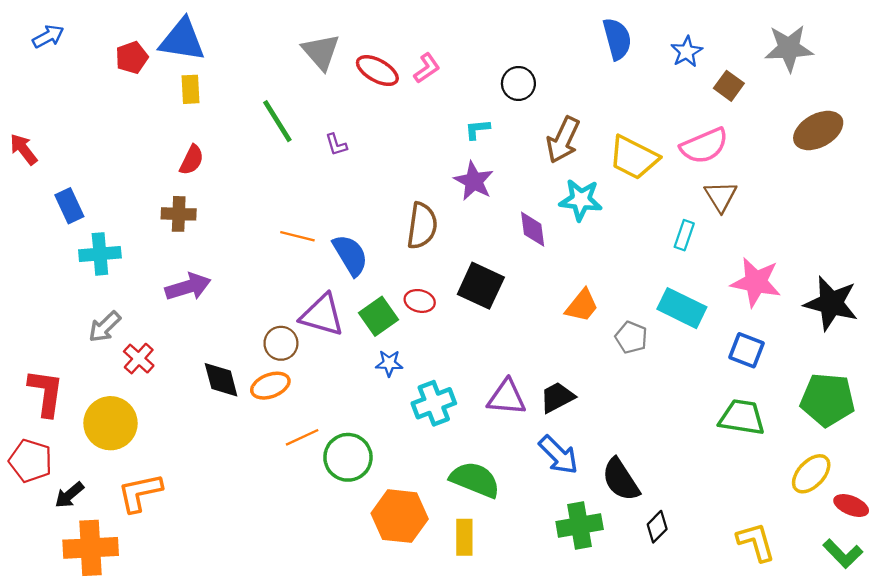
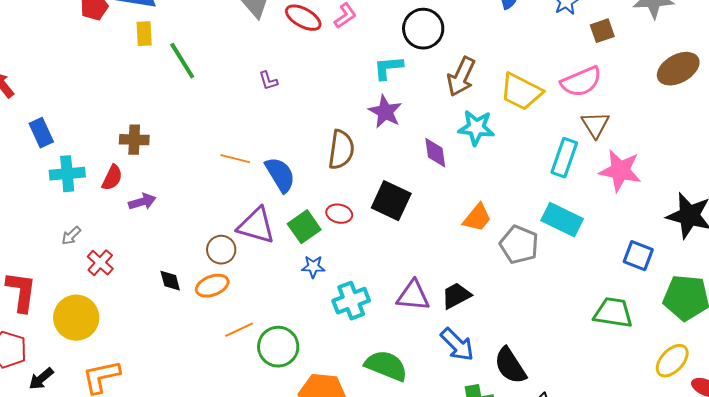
black circle: (518, 83) -> (423, 29), size x1.4
brown square: (729, 86) -> (602, 31), turned 35
green line: (277, 121) -> (182, 61), moved
cyan L-shape: (477, 129) -> (388, 68), size x1.4
red semicircle: (192, 160) -> (112, 178), moved
cyan rectangle: (684, 235) -> (564, 158), size x1.5
pink star: (756, 282) -> (620, 171), moved
purple arrow: (188, 287) -> (142, 202), size x0.7
gray arrow: (105, 327) -> (71, 236), size x0.7
gray pentagon: (631, 337) -> (519, 245), size x1.4
blue square: (747, 350) -> (638, 256), moved
black diamond: (221, 380) -> (170, 281), size x0.7

